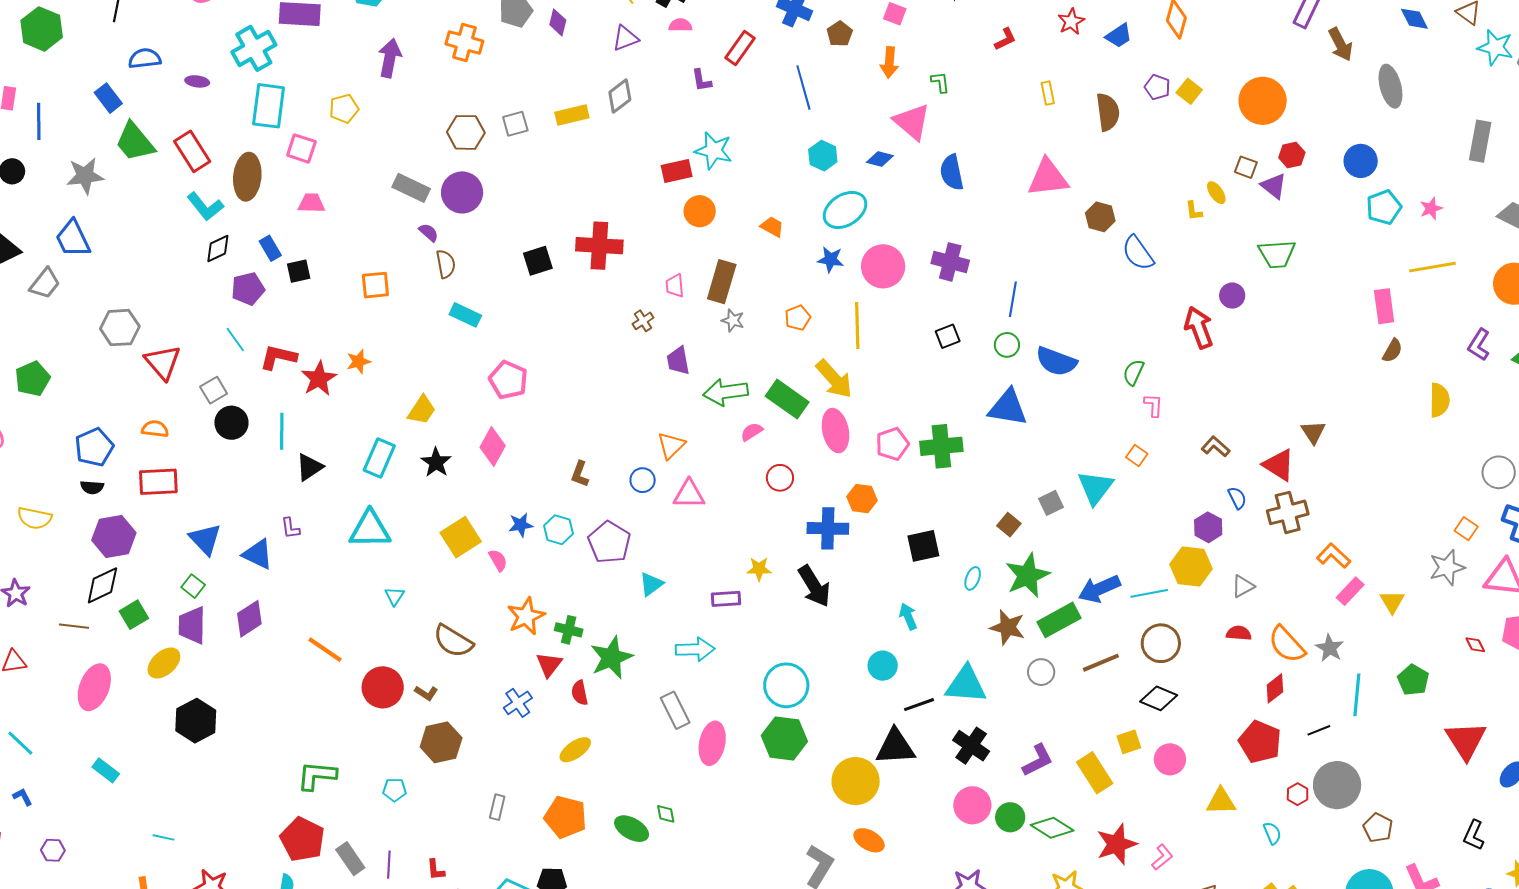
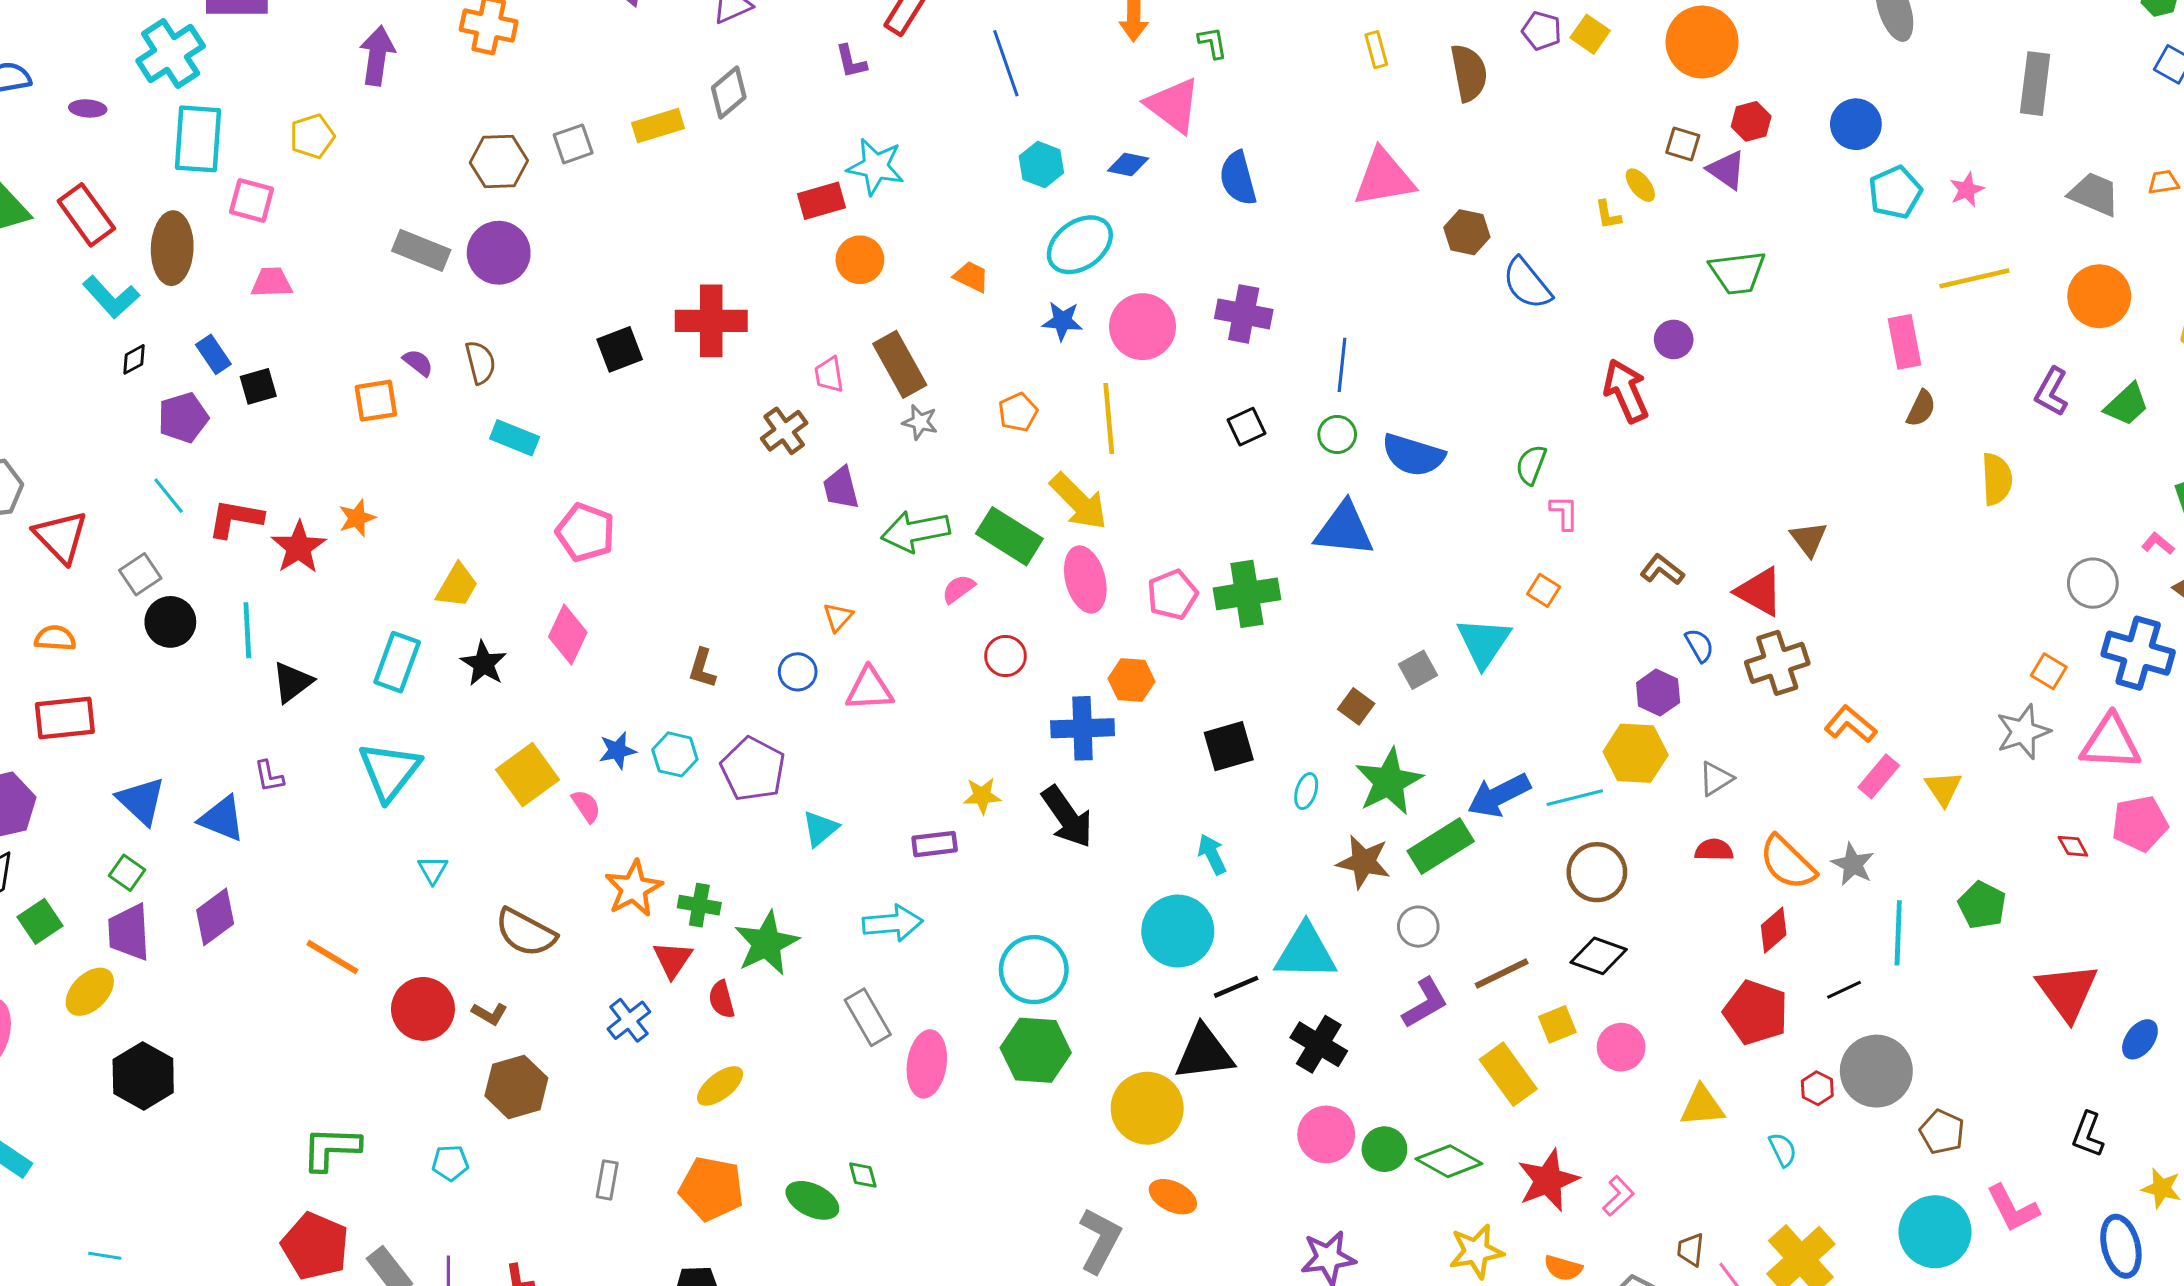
purple semicircle: (429, 232) -> (418, 363), moved
black diamond: (218, 248) -> (134, 359), size x0.7
brown rectangle: (722, 282) -> (900, 364), turned -42
brown cross: (643, 321) -> (784, 431), size x1.4
orange triangle: (671, 446) -> (838, 617), size x0.7
cyan triangle: (370, 529) -> (389, 771), turned -48
brown line: (1101, 663) -> (1502, 973), moved
cyan circle: (883, 666) -> (1178, 931), size x1.6
purple L-shape: (1038, 760) -> (1425, 1003), moved

